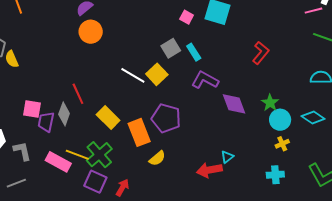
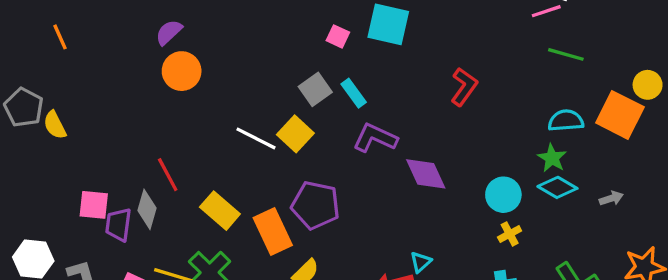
green star: (270, 103) -> (552, 158), moved

